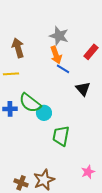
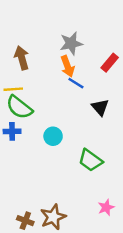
gray star: (59, 36) -> (71, 43), turned -30
green semicircle: (30, 103) -> (19, 107), moved
green trapezoid: (61, 136) -> (90, 160), moved, turned -65

